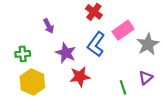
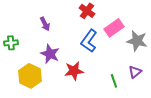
gray star: (148, 44) -> (137, 41), turned -30
purple star: (66, 53) -> (50, 54), moved
green cross: (23, 54) -> (11, 43), moved

